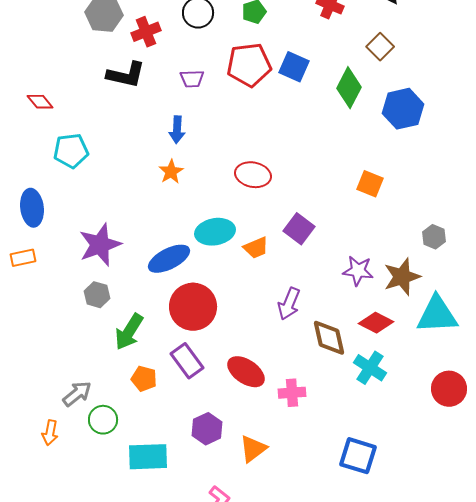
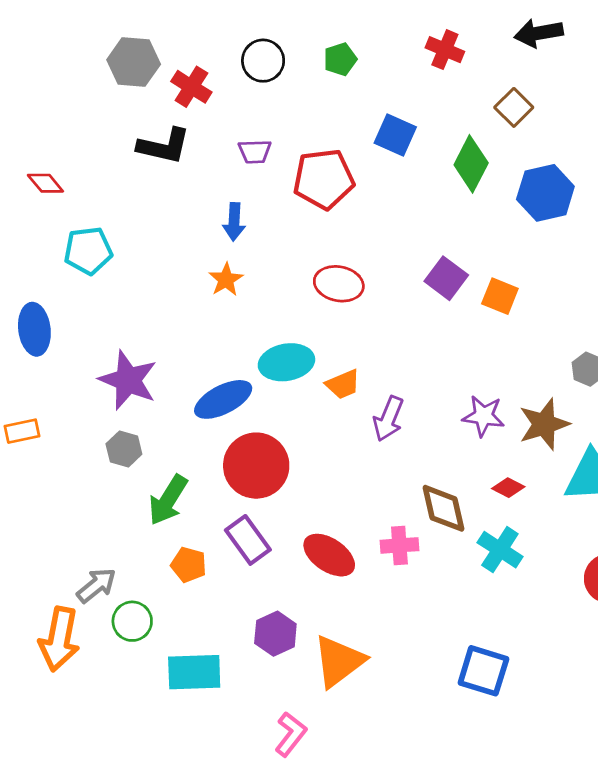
red cross: (146, 32) -> (191, 87), turned -36
red pentagon: (249, 65) -> (324, 179), moved
purple square: (299, 229) -> (446, 278), moved
purple star: (100, 245) -> (128, 380), turned -30
orange rectangle: (23, 258) -> (22, 431), moved
purple arrow: (289, 304) -> (388, 419), moved
red diamond: (376, 323) -> (508, 488), size x0.7
pink cross: (292, 393) -> (399, 545), moved
orange arrow: (50, 433) -> (59, 639), size x1.8
orange triangle: (253, 449) -> (339, 661), size x1.4

